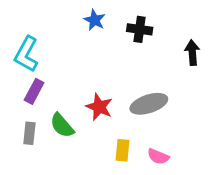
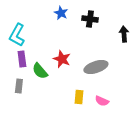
purple rectangle: (34, 91) -> (22, 59), turned -35
red star: (99, 107) -> (62, 59), moved
green semicircle: (62, 125) -> (40, 71), moved

